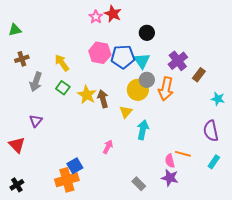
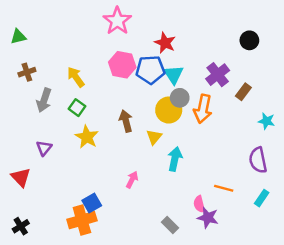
red star: (113, 14) -> (165, 43), moved
pink star: (96, 17) -> (117, 21), size x1.6
black circle: (147, 33) -> (249, 40), moved
yellow star: (87, 95) -> (87, 137), moved
pink semicircle: (170, 161) -> (199, 204), moved

